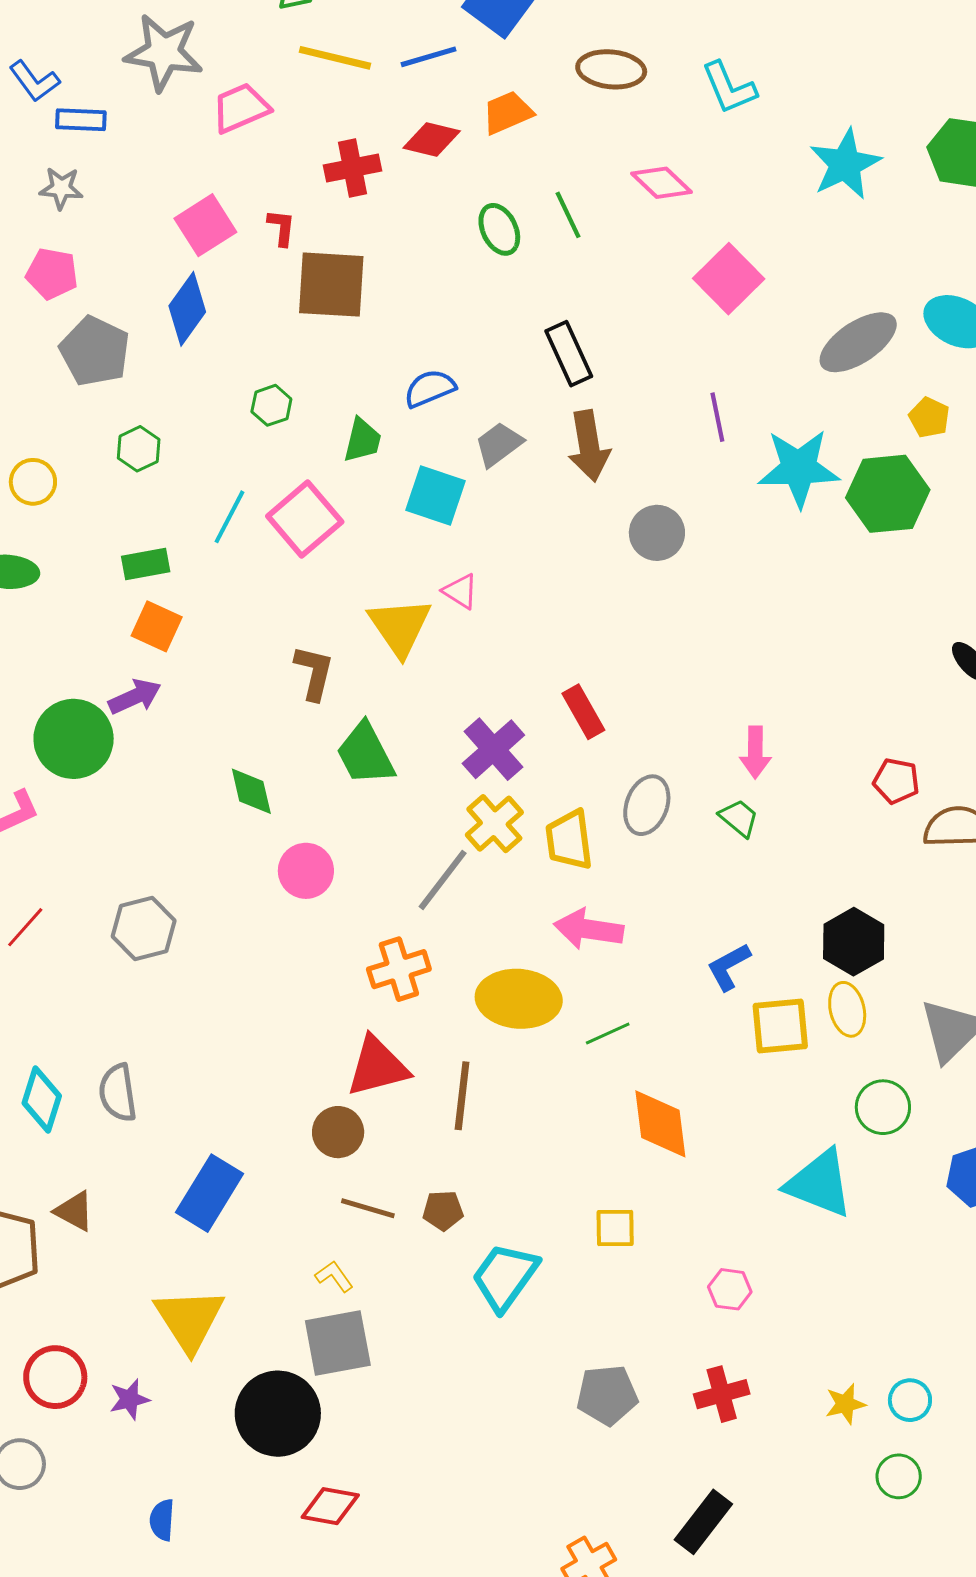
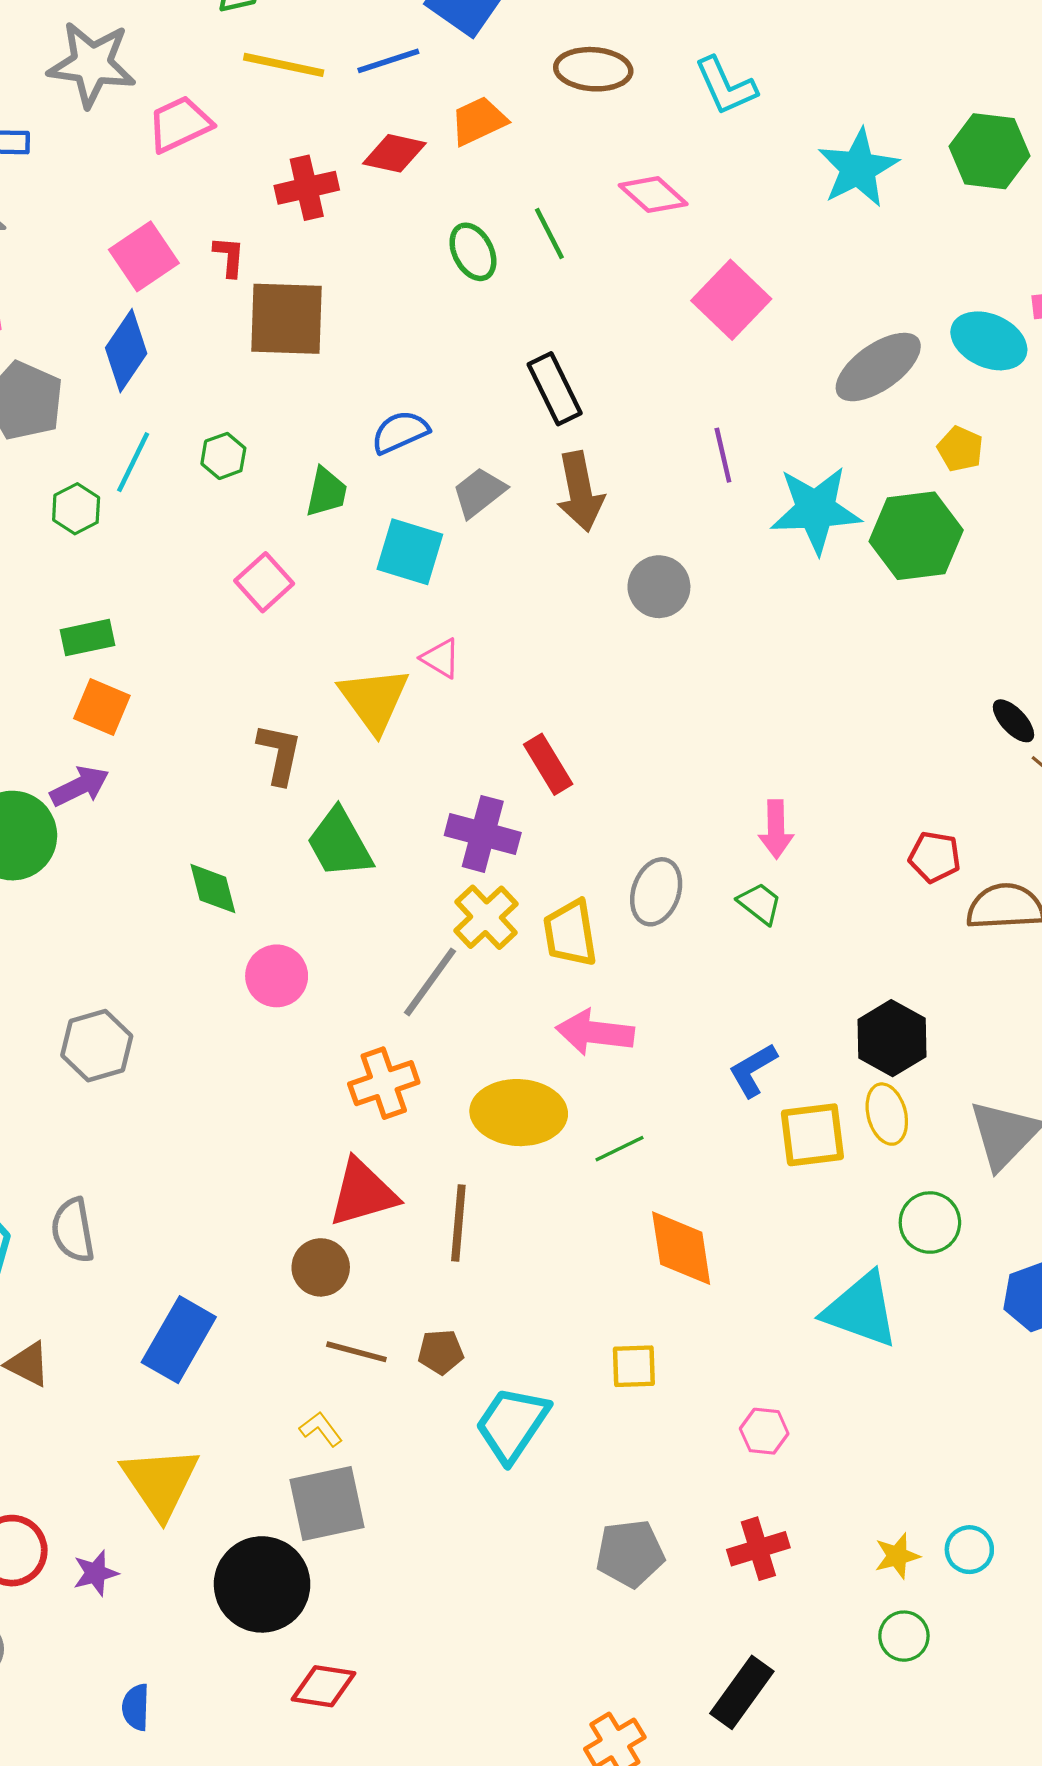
cyan line: (230, 517) -> (133, 462), moved
pink square: (305, 519) -> (264, 582), size x0.7
red rectangle: (583, 712) -> (548, 764), moved
purple cross: (493, 749) -> (483, 834), turned -32
green circle: (899, 1476) -> (904, 1636), moved

